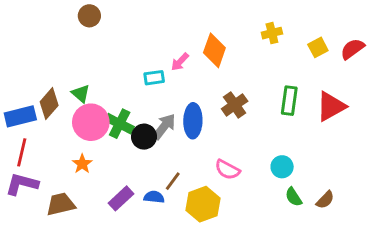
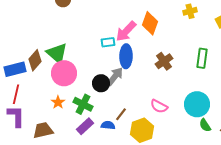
pink arrow: (180, 62) -> (126, 31), size x1.6
green triangle: (81, 93) -> (57, 53), size x1.6
blue ellipse: (193, 121) -> (126, 56), moved
green cross: (120, 124) -> (83, 104), moved
cyan circle: (282, 167) -> (197, 104), size x1.6
purple L-shape: (22, 184) -> (16, 116), turned 75

